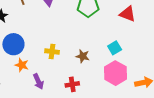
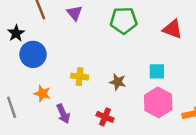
blue circle: (13, 44) -> (33, 54), moved
cyan square: (115, 48) -> (157, 71), turned 32
red cross: (72, 84) -> (105, 117), turned 32

